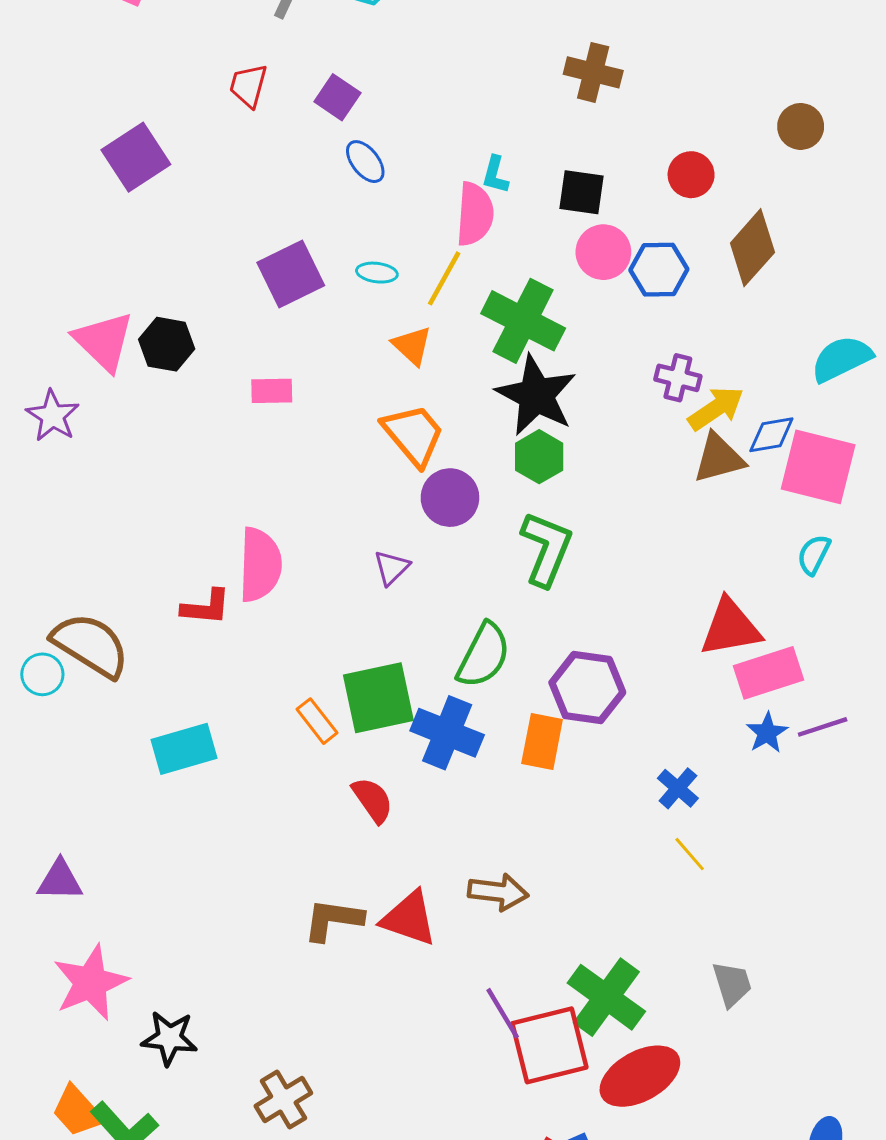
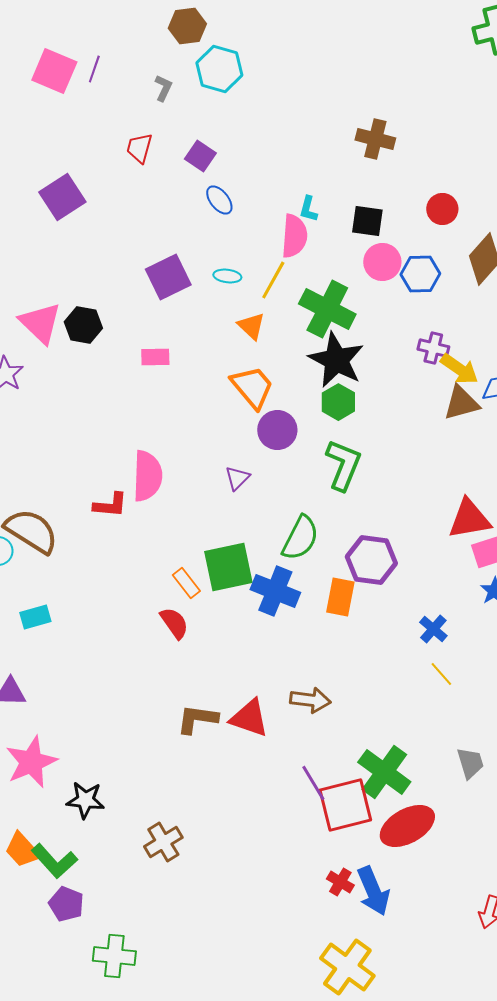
yellow arrow: (716, 408) -> (459, 369), turned 69
cyan rectangle: (184, 749) -> (35, 617), moved, size x0.7
red semicircle: (373, 800) -> (174, 623), moved

